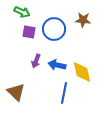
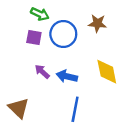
green arrow: (22, 12) -> (40, 14), moved
purple arrow: (36, 61) -> (42, 72), turned 112
yellow diamond: (82, 72) -> (107, 72), moved

